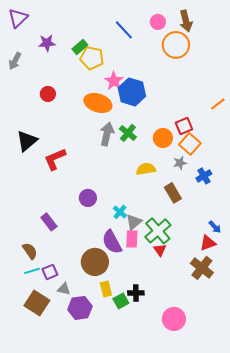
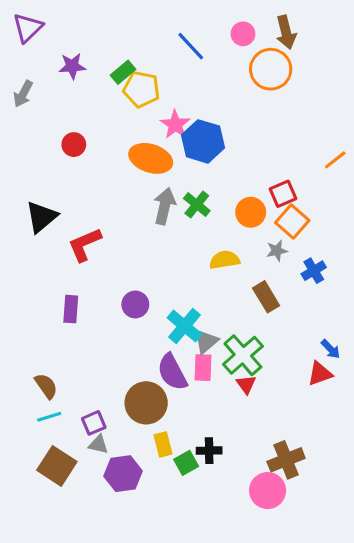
cyan cross: (120, 212) -> (185, 326), size x1.6
purple rectangle: (49, 222) -> (71, 309), moved, turned 42
brown cross: (202, 268) -> (286, 460), moved, turned 30
purple square: (50, 272) -> (94, 423), moved

